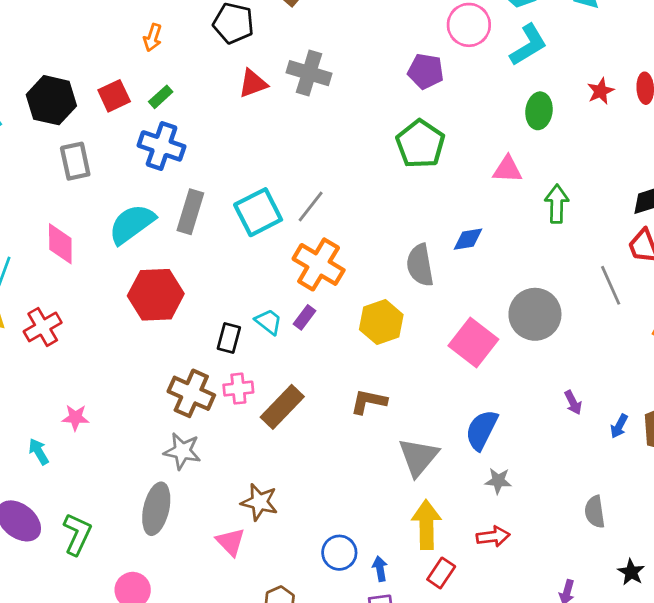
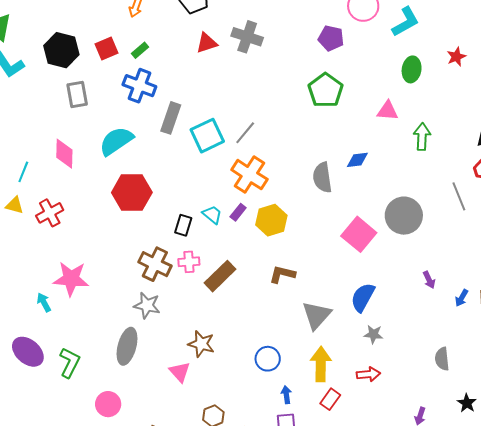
gray rectangle: (190, 212) -> (171, 118), moved
yellow hexagon: (381, 322) -> (271, 220), moved
pink star: (75, 417) -> (71, 279), size x1.8
blue circle: (339, 553) -> (268, 359), moved

